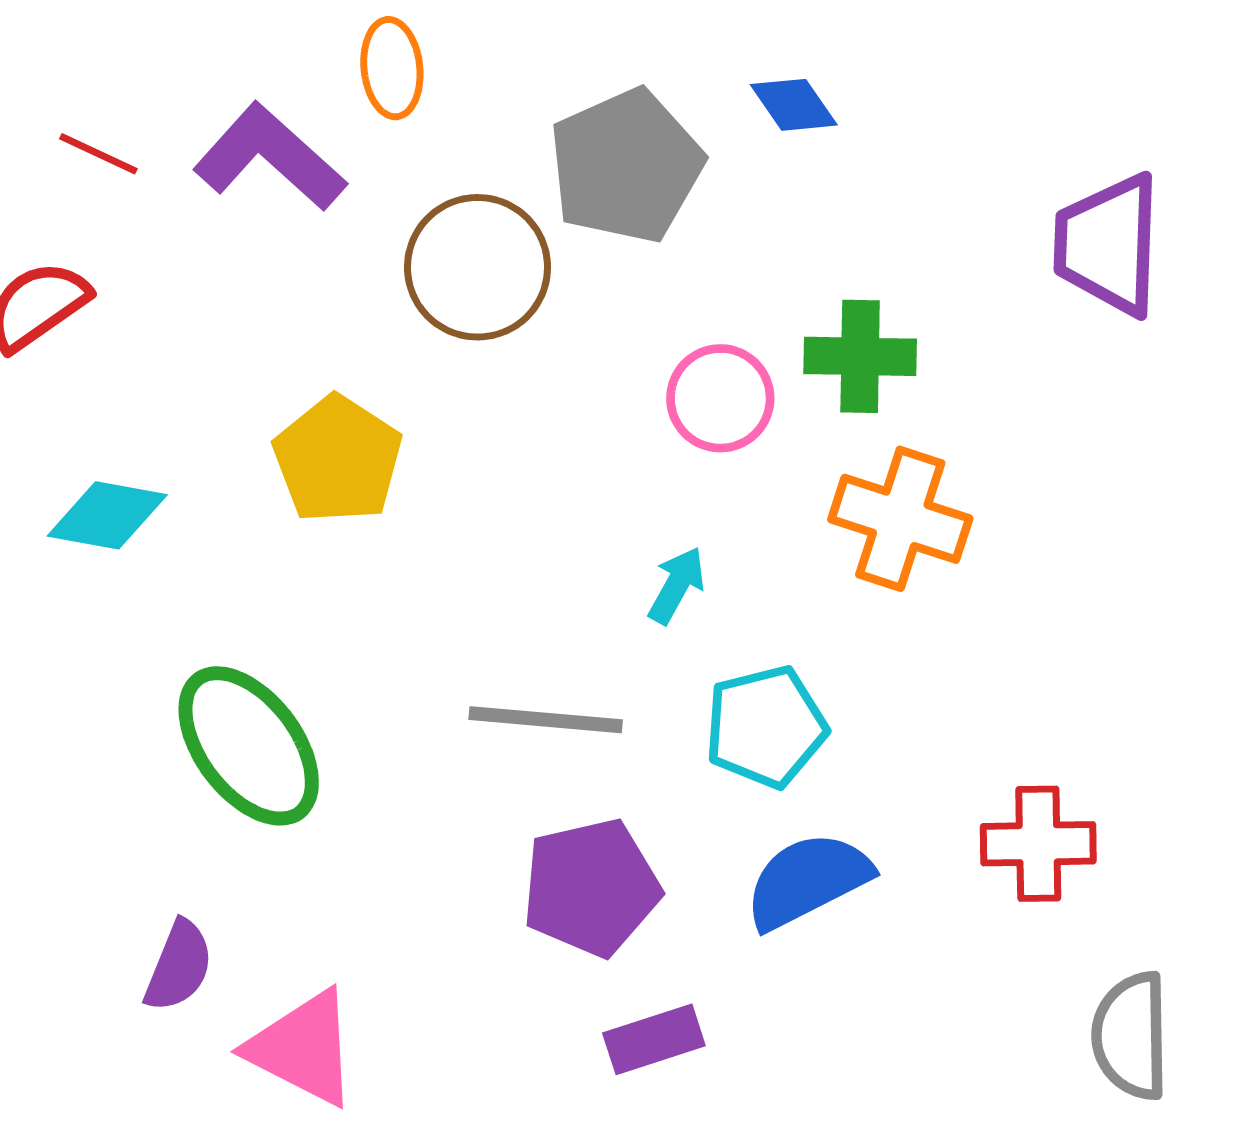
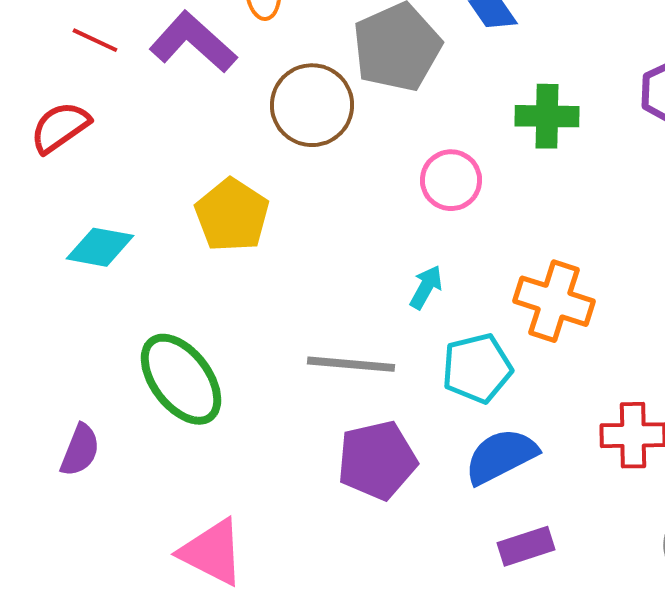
green cross: (860, 356) -> (547, 116), moved
orange cross: (900, 519) -> (554, 301), moved
purple semicircle: (179, 966) -> (80, 450), moved
purple rectangle: (654, 1039) -> (526, 546), moved

